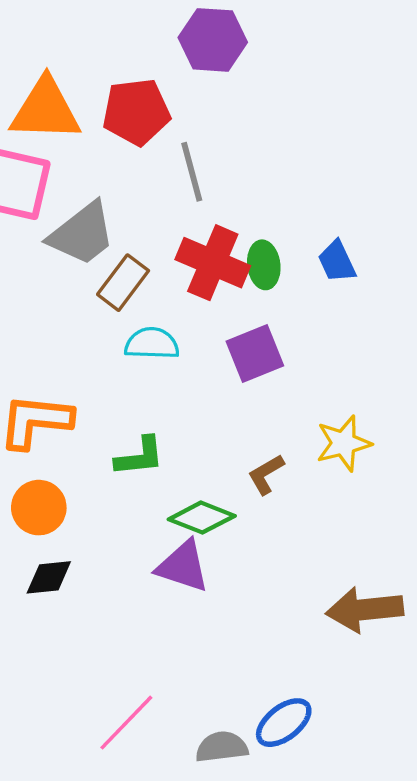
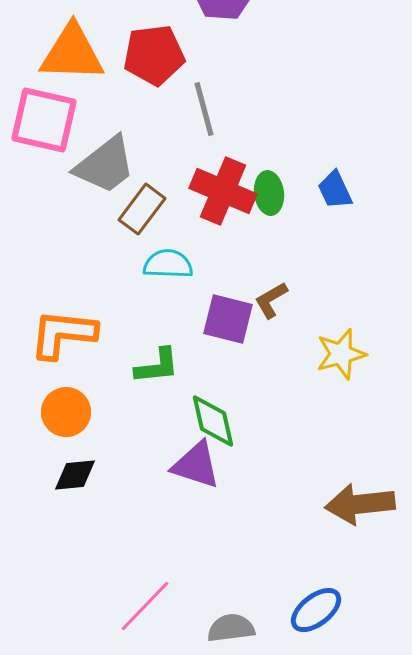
purple square: (255, 354) -> (228, 319), moved, turned 36
brown L-shape: (266, 474) -> (271, 300), moved
green diamond: (202, 518) -> (213, 421), turned 56
blue ellipse: (284, 723) -> (316, 610), moved

